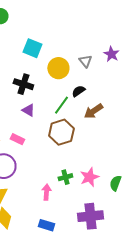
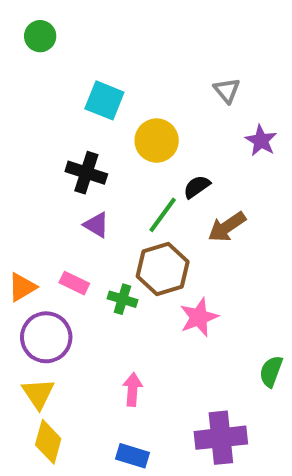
purple star: (111, 54) -> (261, 141), moved
gray triangle: (85, 61) -> (227, 90), moved
green cross: (65, 177) -> (122, 299), moved, turned 32
pink star: (89, 177) -> (199, 317), moved

